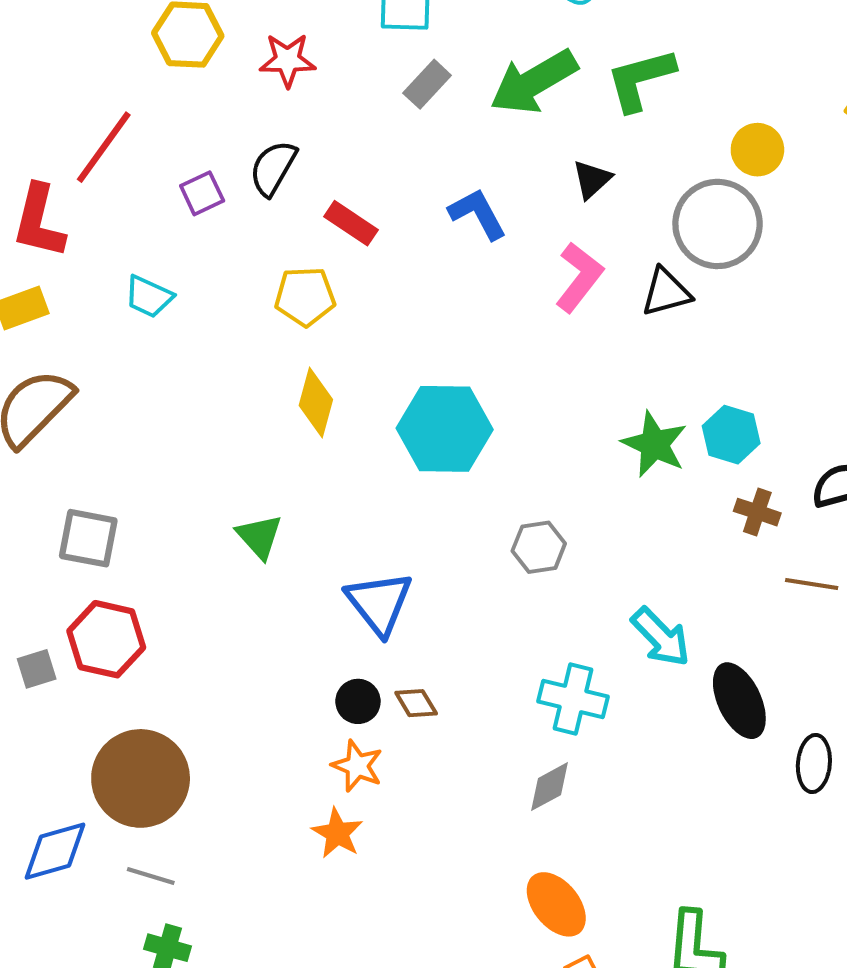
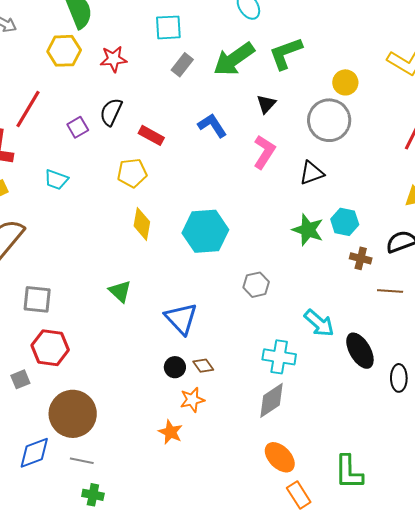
black triangle: (666, 292) -> (312, 173), moved
gray square: (37, 669) -> (20, 379), moved
orange star: (357, 766) -> (192, 400), moved, turned -30
gray diamond: (550, 787) -> (271, 400), size x1.4

